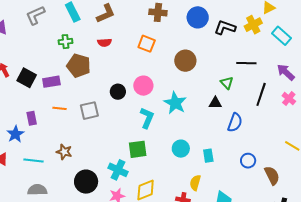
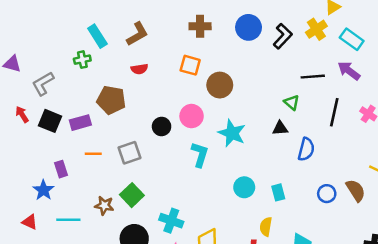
gray L-shape: (35, 15) -> (43, 84), moved
black L-shape: (225, 28) -> (283, 36), turned 120
green cross: (65, 42) -> (82, 60), moved
brown circle: (185, 61) -> (220, 85), moved
purple arrow: (286, 72) -> (349, 71), moved
green square: (138, 149) -> (132, 195), moved, turned -30
brown semicircle: (272, 175) -> (356, 190), moved

